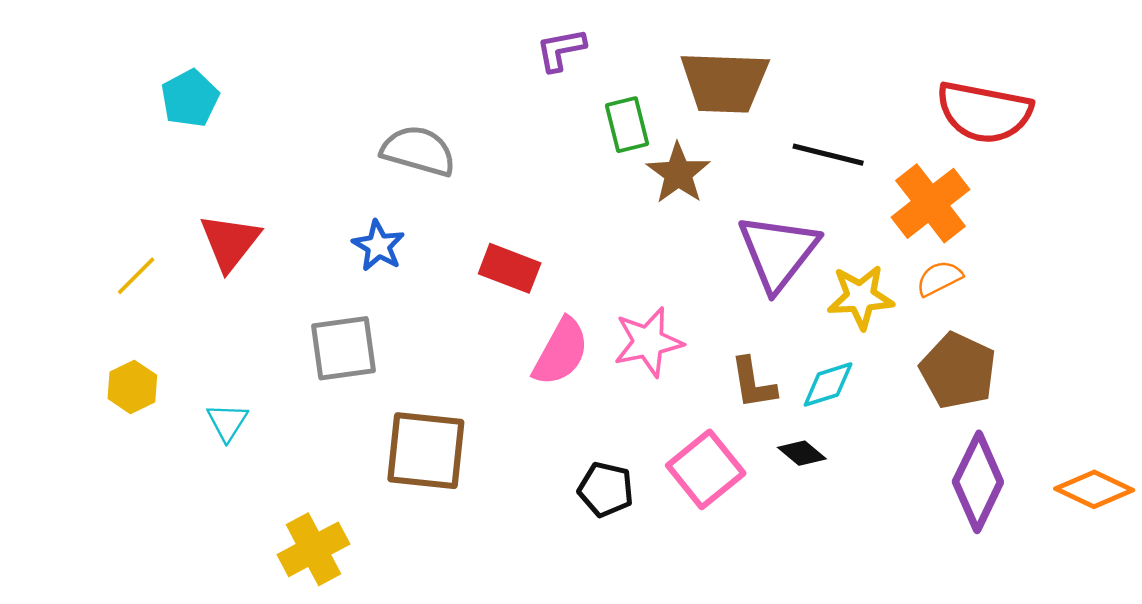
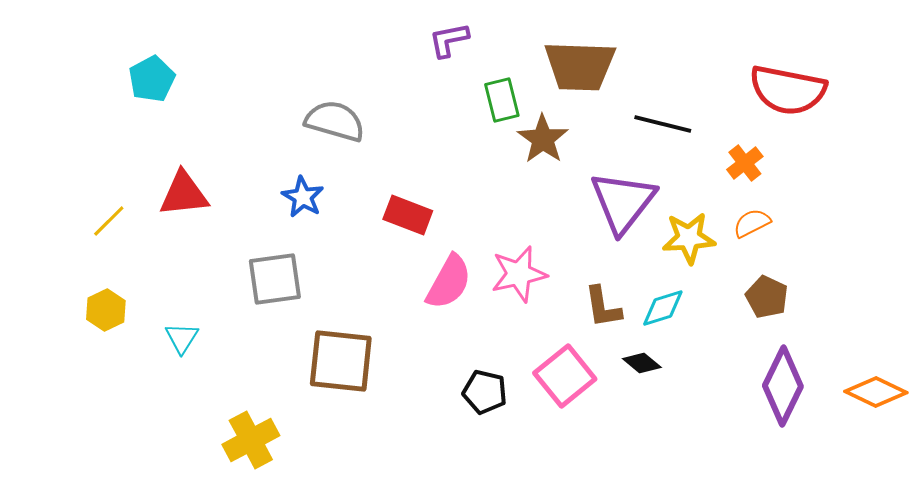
orange cross: (930, 203) -> (745, 163), size x0.6
red triangle: (230, 242) -> (184, 194), turned 46
brown pentagon: (958, 371) -> (767, 297), size x0.7

